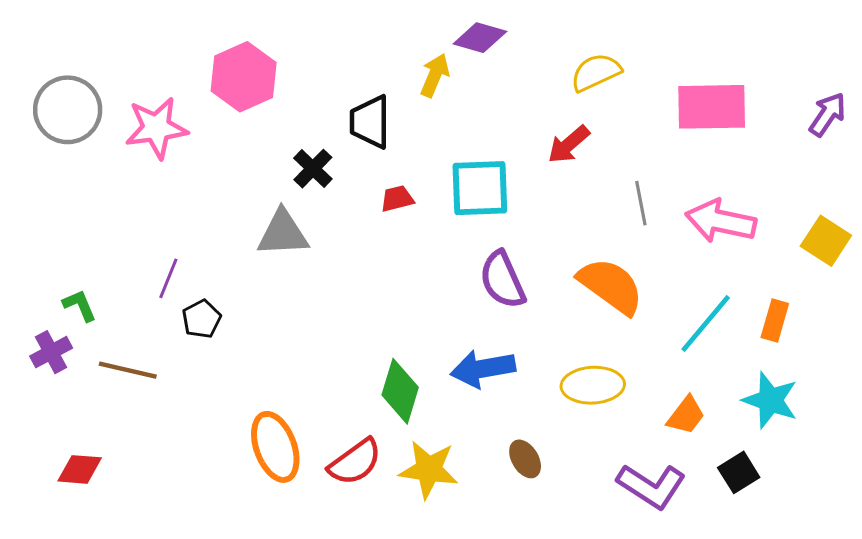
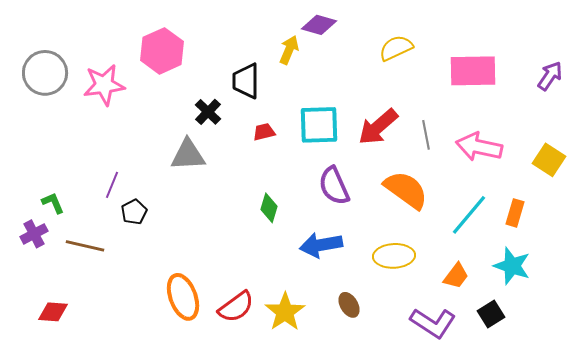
red arrow: (569, 144) -> (378, 127), moved, size x1.4
green diamond: (400, 391) -> (269, 208), moved, size x0.7
yellow star: (429, 469) -> (285, 312), turned 30

